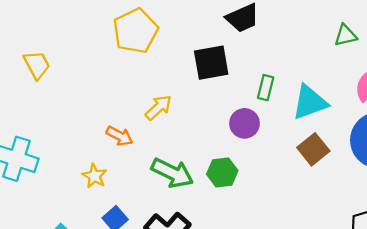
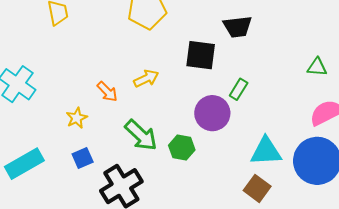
cyan triangle: (310, 102) -> (266, 151), moved
purple circle: (245, 123) -> (212, 113), size x1.4
brown square: (313, 149) -> (257, 188), moved, turned -32

